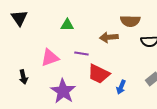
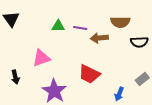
purple line: (81, 54) -> (80, 28), moved
blue arrow: (121, 87) -> (119, 94), moved

